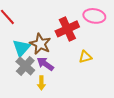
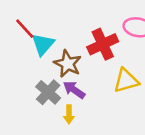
cyan triangle: (21, 48) -> (43, 44), moved
yellow triangle: (85, 57) -> (126, 81), size x1.5

